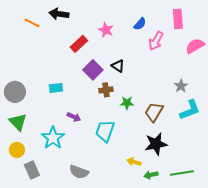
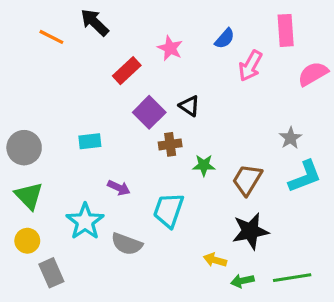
black arrow: (59, 14) -> (95, 22), turned 36
gray semicircle: (79, 172) -> (127, 244), moved

